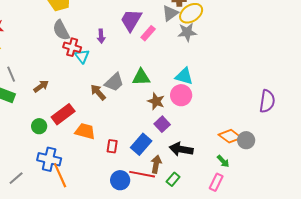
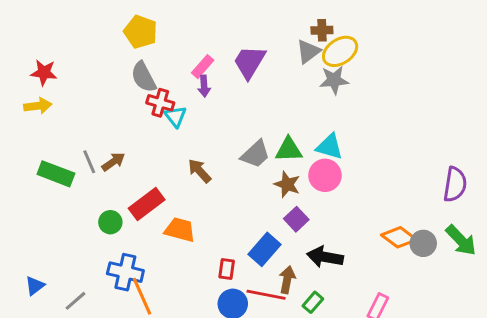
pink rectangle: (148, 33) -> (203, 67), moved
gray line: (11, 74) -> (89, 162), moved
green triangle: (141, 77) -> (289, 150), moved
gray trapezoid: (114, 82) -> (255, 154), moved
red rectangle: (112, 146) -> (227, 269), moved
green arrow: (223, 161) -> (461, 240), moved, size x1.6

